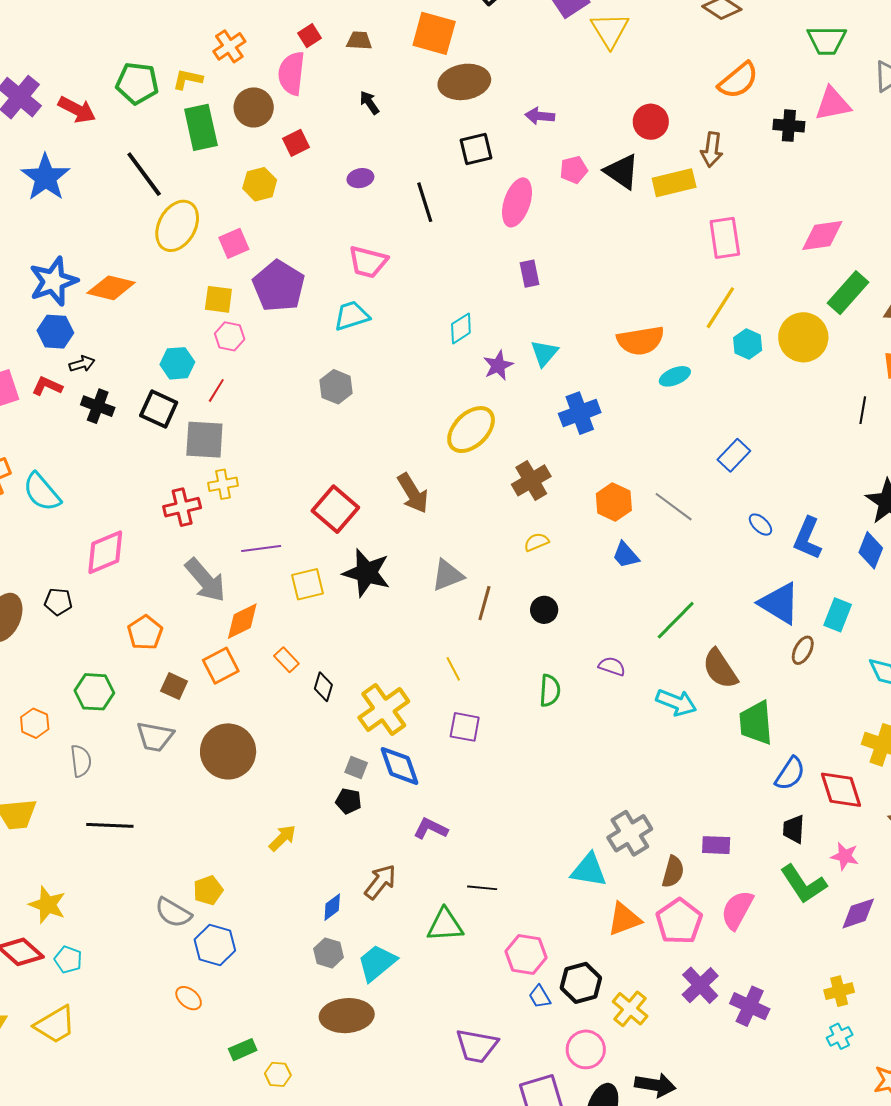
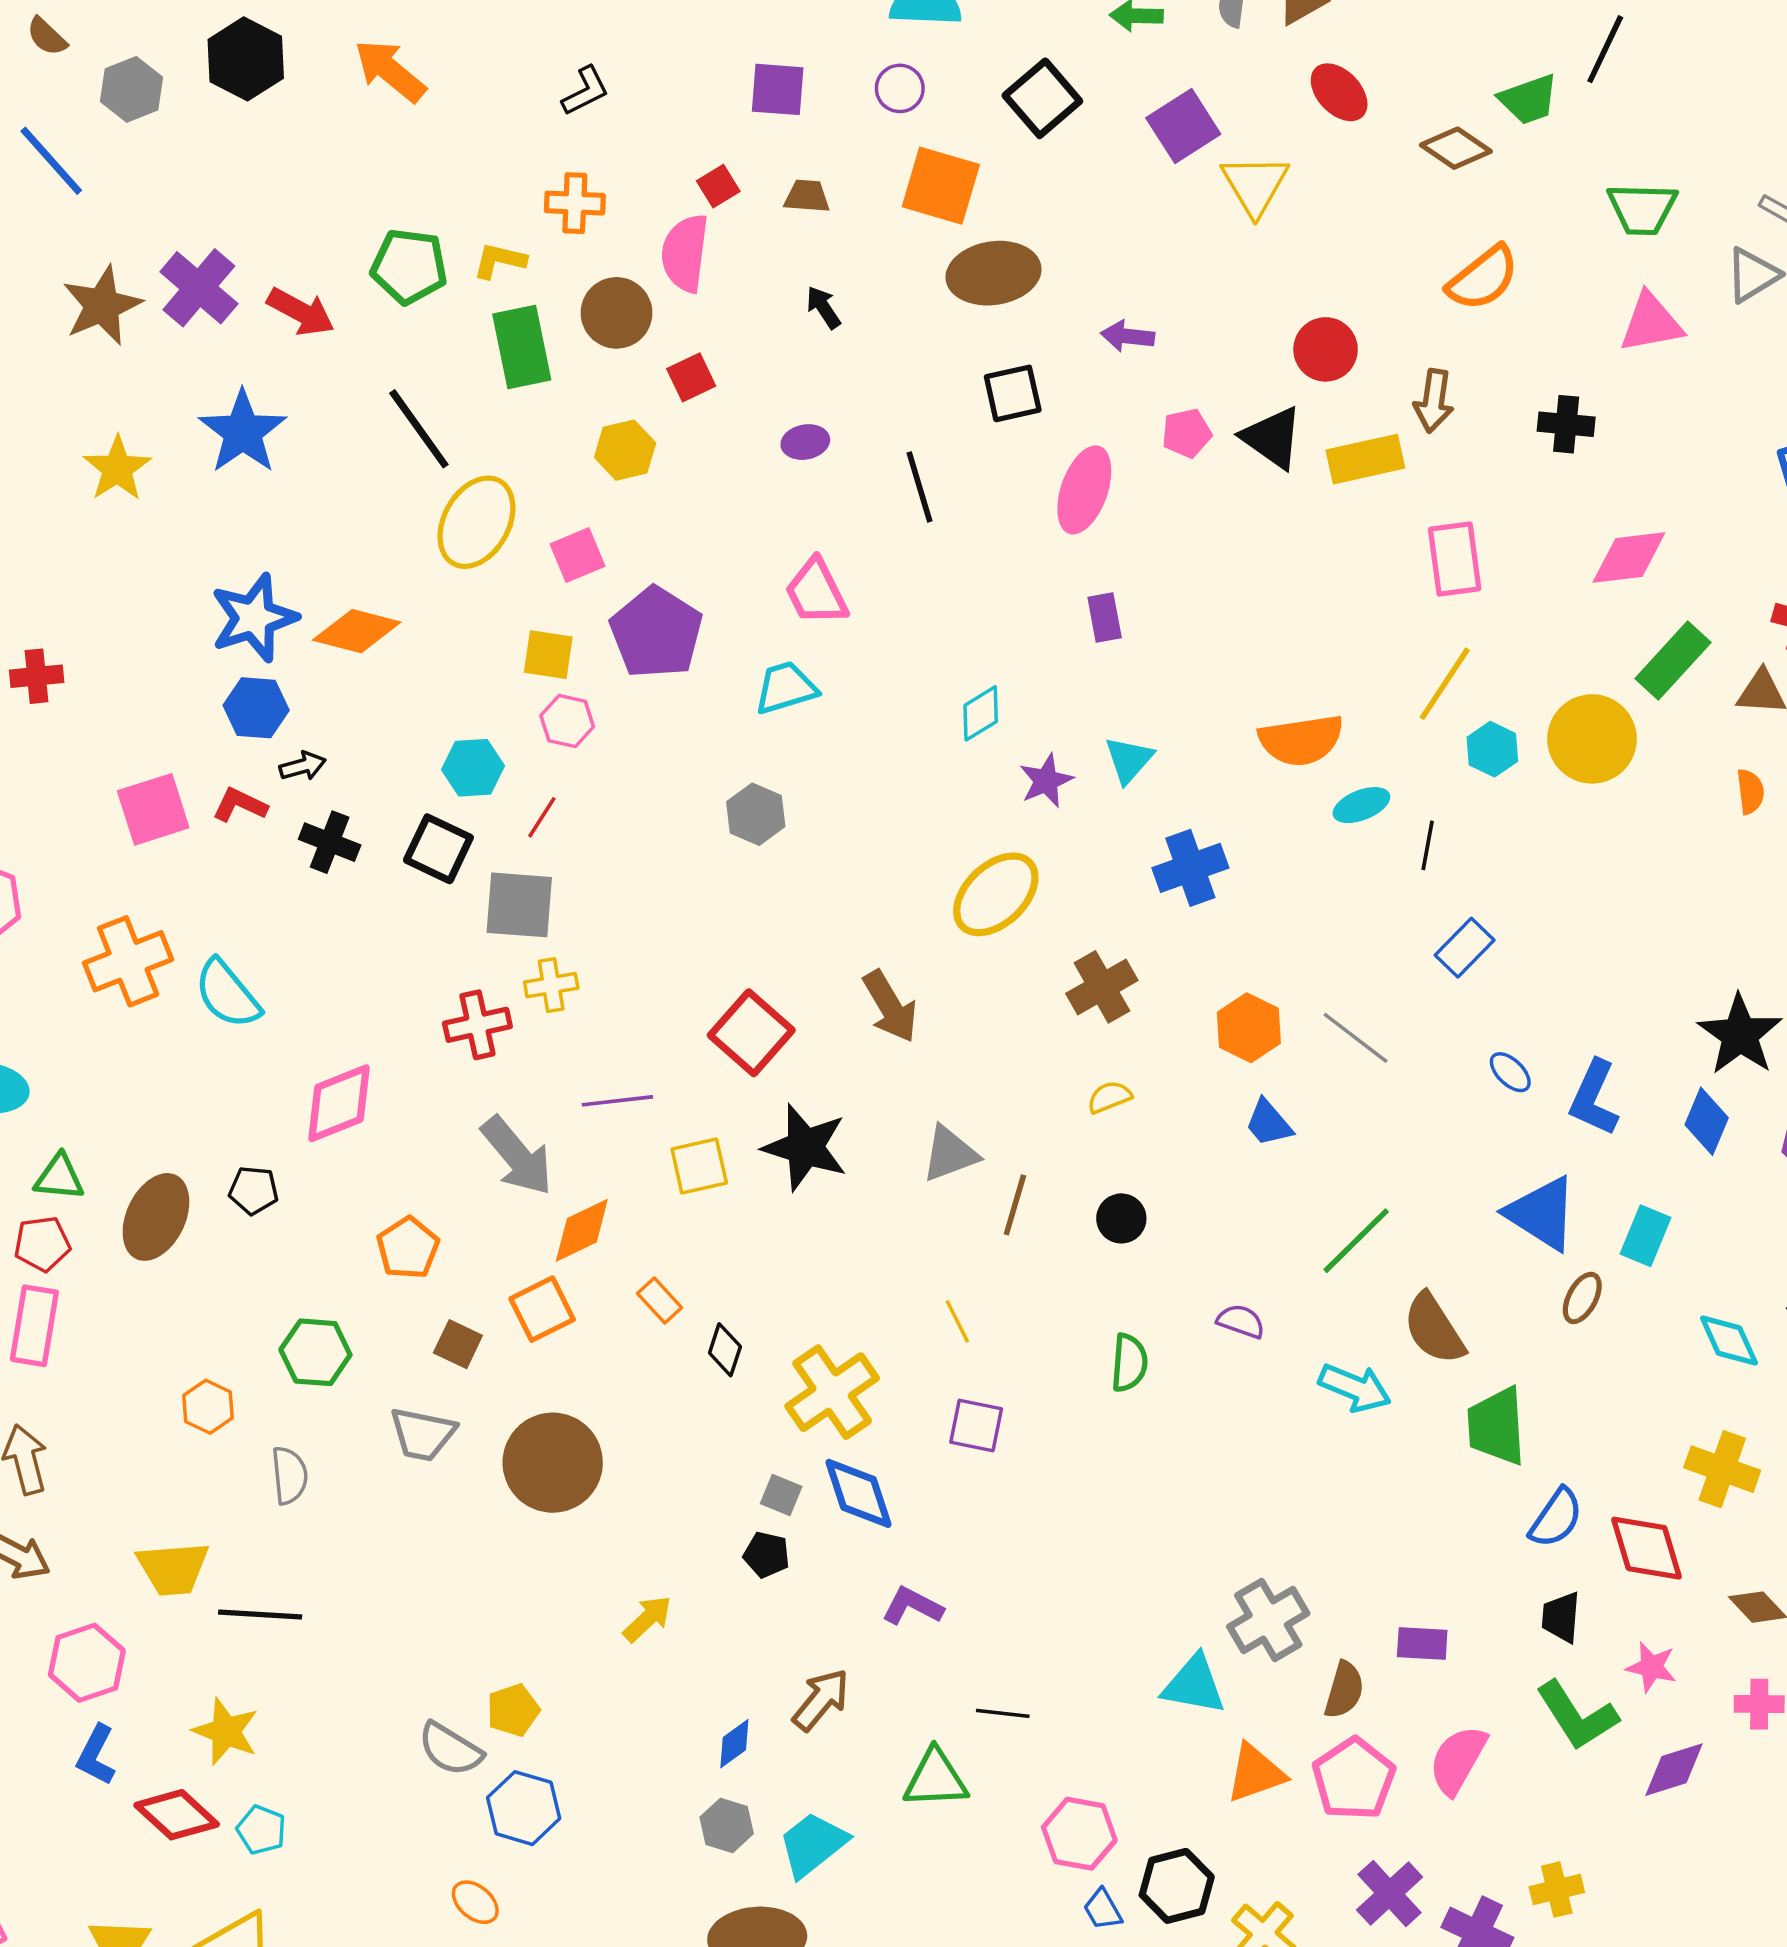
orange cross: (229, 46) -> (575, 203), turned 36
black cross: (789, 126) -> (1566, 424), moved
pink trapezoid: (368, 262) -> (816, 592), turned 48
black line: (863, 410) -> (1428, 845), moved
black line: (110, 825) -> (260, 1614), moved
yellow cross: (839, 991) -> (1557, 1890), moved

